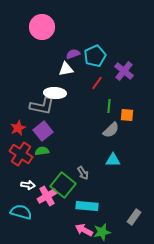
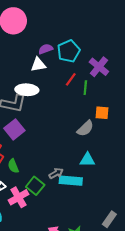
green line: (109, 106) -> (85, 88), moved
green semicircle: (42, 151) -> (13, 166), moved, turned -104
gray arrow: (83, 173) -> (56, 173), turned -88
green square: (63, 185) -> (35, 186), size x0.7
cyan rectangle: (87, 206) -> (71, 181), moved

